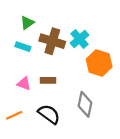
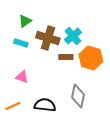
brown rectangle: (48, 80) -> (66, 57), moved
black semicircle: (49, 114) -> (45, 105), turned -30

